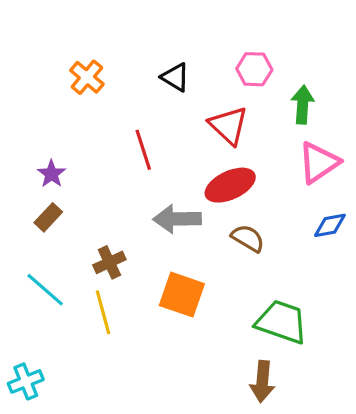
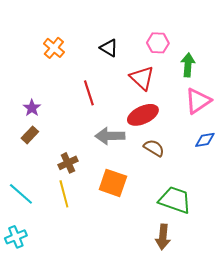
cyan line: (45, 290) -> (21, 194), moved

